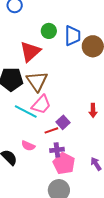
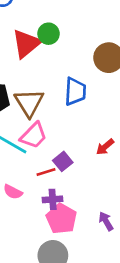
blue trapezoid: (73, 36) -> (75, 91), moved
red triangle: (30, 52) -> (26, 44), moved
red arrow: (93, 110) -> (105, 147), turned 48

